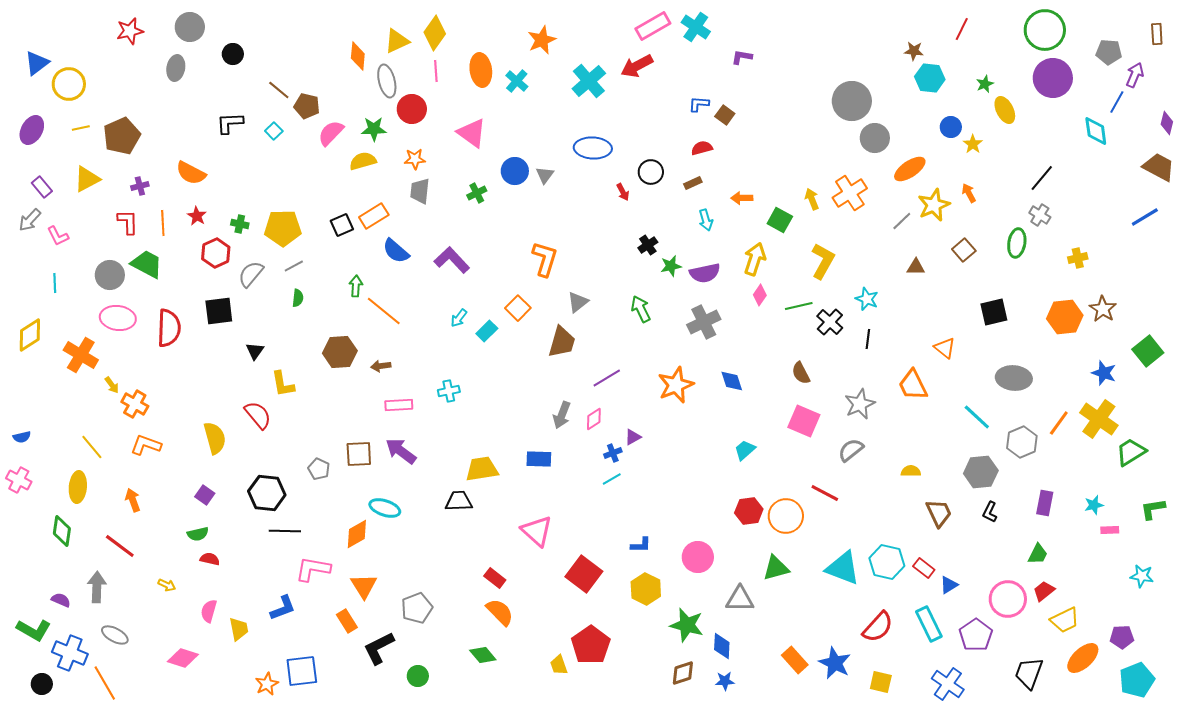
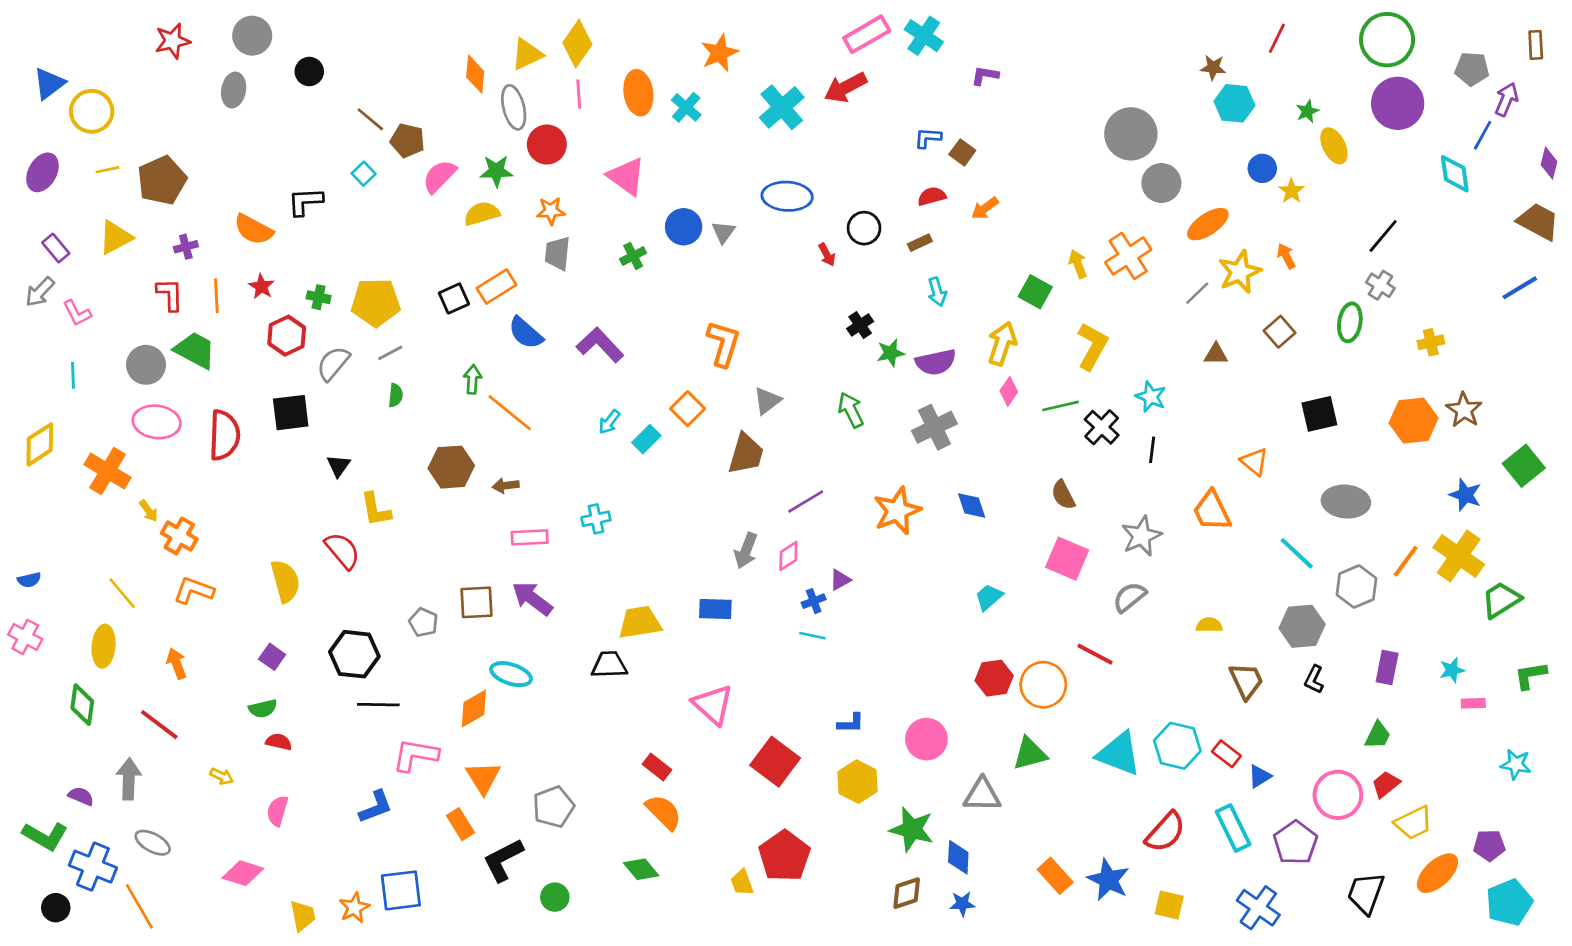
black L-shape: (230, 123) -> (305, 202), moved
orange arrow: (742, 198) -> (985, 208), moved, turned -35
cyan line: (612, 479) -> (812, 636), turned 42
yellow trapezoid: (239, 629) -> (303, 916), moved

